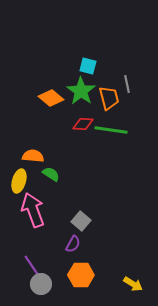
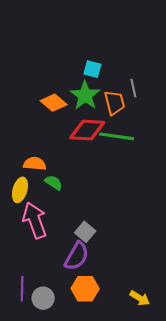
red diamond: (83, 124) -> (87, 130), size x1.6
purple semicircle: (73, 244) -> (77, 256), size x1.6
purple line: (32, 266) -> (22, 289), moved, turned 35

